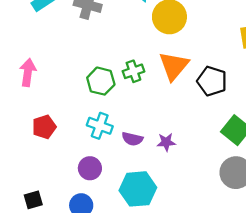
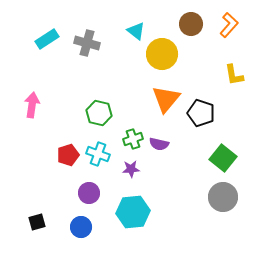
green cross: (133, 71) -> (133, 139), moved
red pentagon: (44, 127) -> (68, 155), moved
purple semicircle: (132, 139) -> (159, 144), moved
purple star: (166, 142) -> (131, 169), moved

